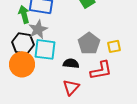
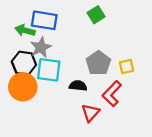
green arrow: (24, 14) -> (25, 30), turned -60
red L-shape: (101, 70) -> (112, 94), turned 145
red triangle: (71, 87) -> (90, 113), moved

